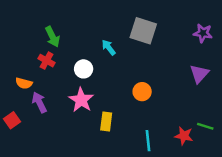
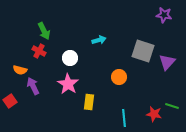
gray square: (143, 31) -> (143, 51), moved
purple star: (203, 33) -> (164, 15), moved
cyan arrow: (109, 47) -> (99, 40), moved, turned 112

